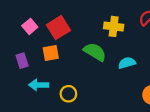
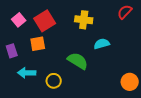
yellow cross: (114, 26) -> (84, 20), moved
green semicircle: (95, 52) -> (78, 61), moved
cyan semicircle: (127, 63) -> (102, 44), moved

